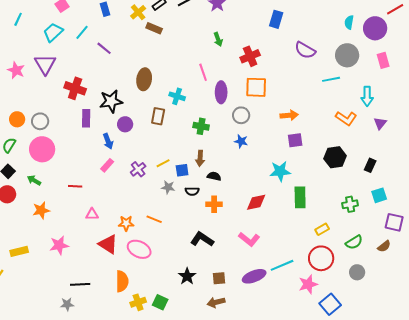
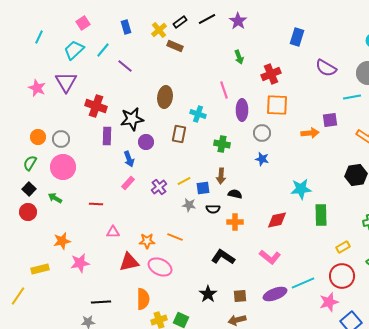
purple square: (295, 140) -> (330, 120), moved
orange star: (41, 210) -> (62, 241), moved
red triangle: (108, 244) -> (129, 262), turned -45

